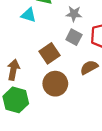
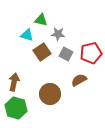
gray star: (74, 14) -> (58, 34), moved
brown square: (49, 53) -> (42, 52), moved

